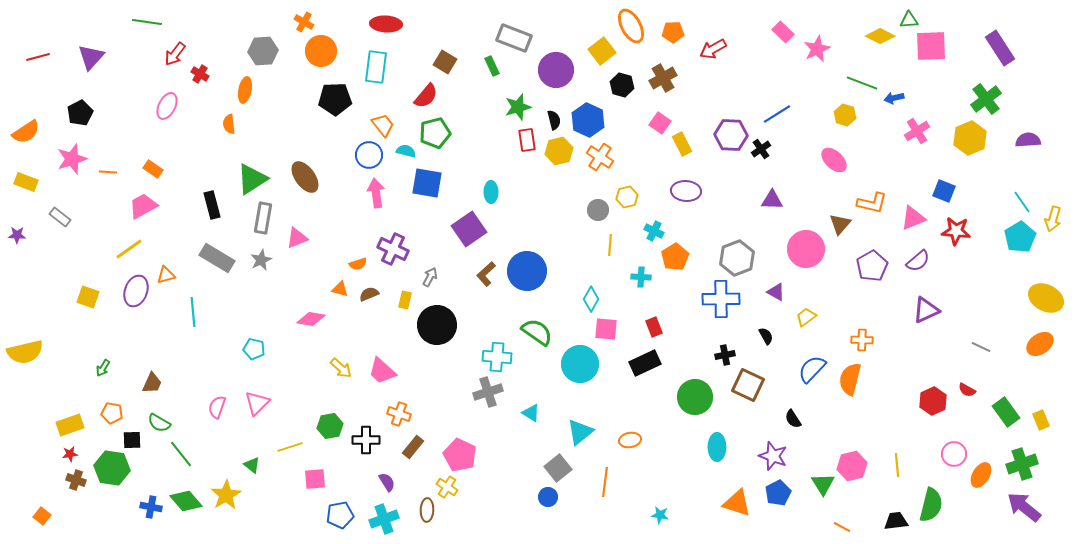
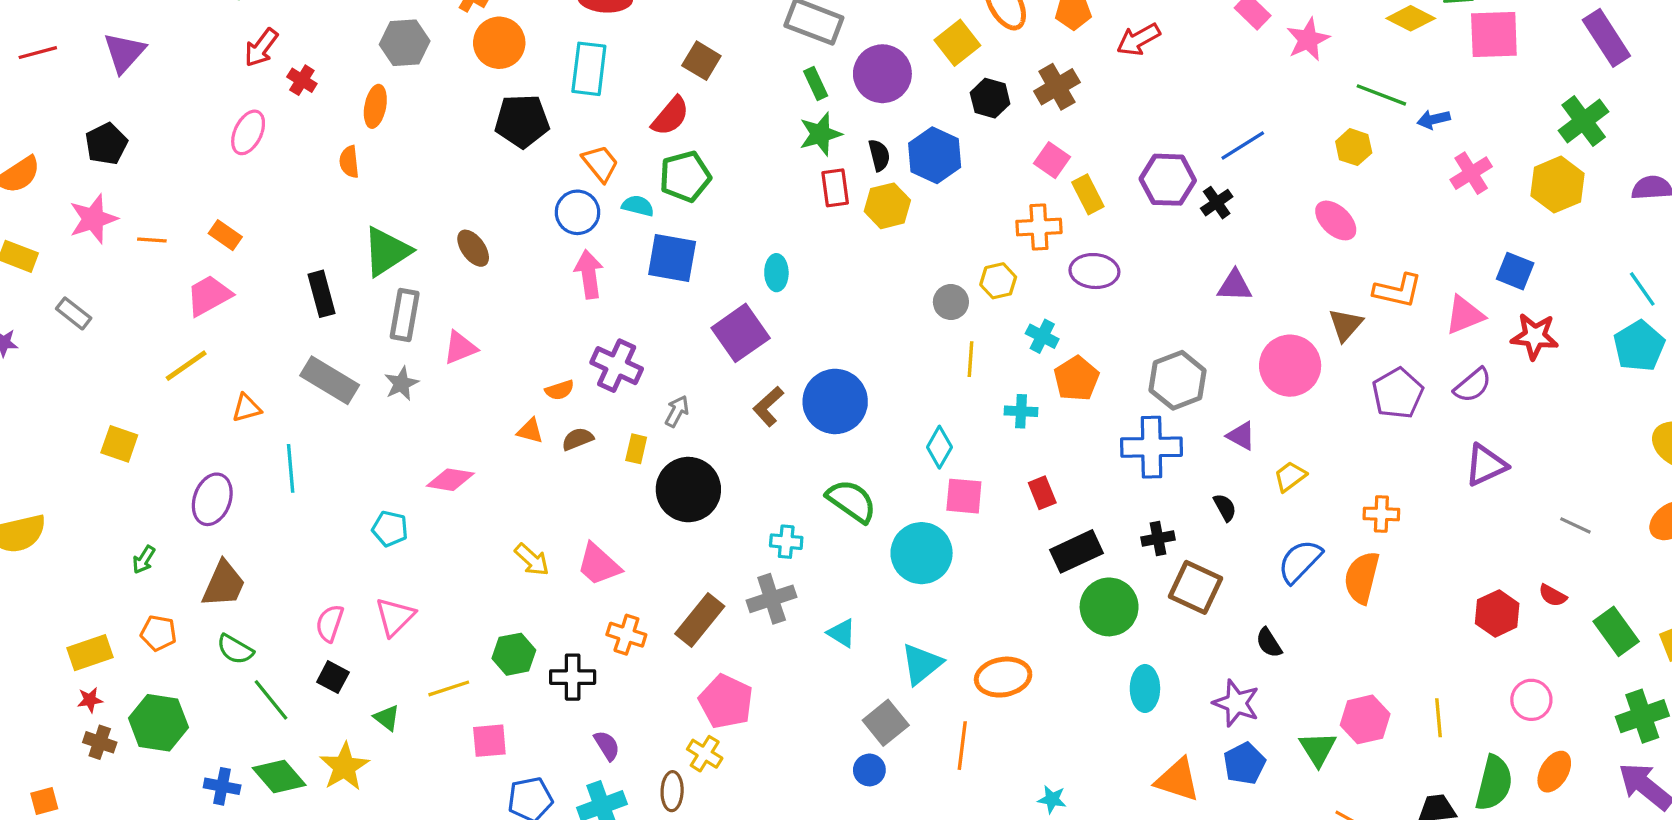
green rectangle: (492, 66) -> (816, 84), moved
orange cross: (600, 157) -> (1039, 227), moved, turned -36
brown ellipse: (305, 177) -> (473, 248), size x0.7
purple ellipse: (136, 291) -> (212, 499), moved
pink diamond: (311, 319) -> (450, 480), moved
cyan cross: (497, 357) -> (786, 542), size x0.7
black rectangle: (645, 363) -> (1076, 551), moved
brown trapezoid: (152, 383) -> (224, 584), size x1.4
black square: (132, 440) -> (333, 677), moved, turned 30
orange ellipse: (630, 440) -> (1003, 677), size x1.5
brown rectangle: (413, 447) -> (700, 620), moved, size x1.4
orange ellipse: (981, 475) -> (1554, 772), moved
orange square: (42, 516) -> (44, 801), turned 36

